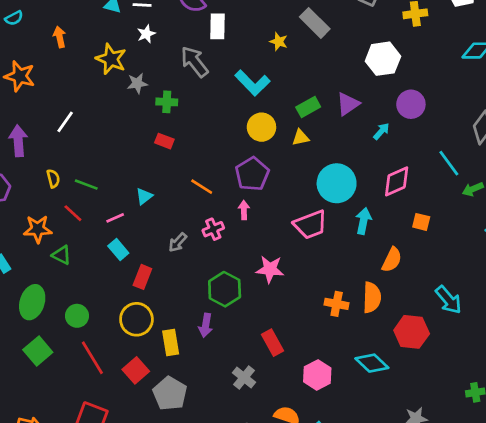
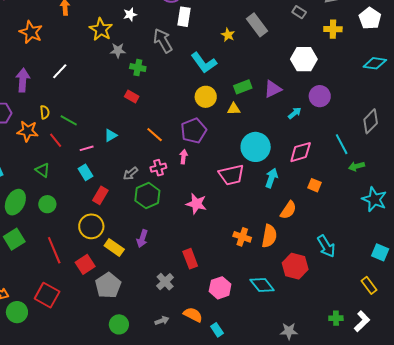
orange star: (38, 229) -> (28, 131), moved
green hexagon: (225, 289) -> (147, 196), moved
green circle: (77, 316) -> (47, 204), moved
yellow rectangle: (171, 343) -> (114, 247), turned -54

